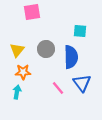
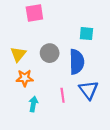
pink line: (58, 88) -> (63, 95), turned 32
cyan arrow: (17, 92) -> (33, 104), moved

